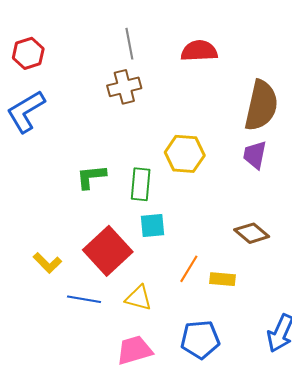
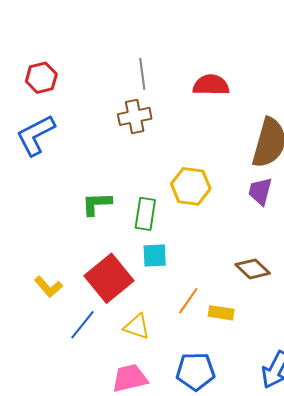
blue line: (84, 299) -> (83, 325), turned -64

